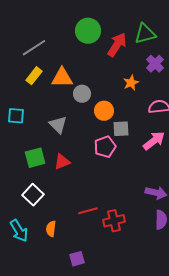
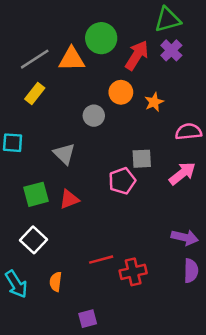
green triangle: (145, 34) -> (168, 20), moved
purple cross: (155, 64) -> (171, 50), moved
orange triangle: (62, 78) -> (72, 59), moved
orange circle: (104, 111) -> (121, 92), moved

